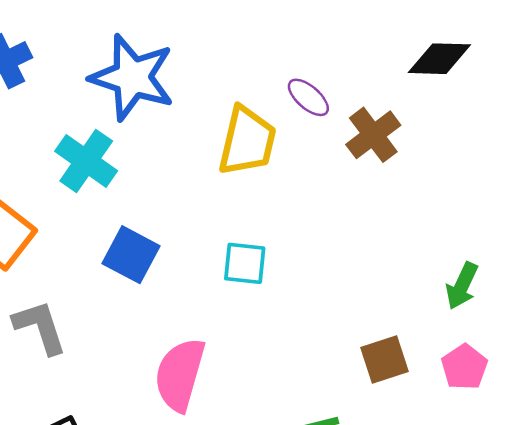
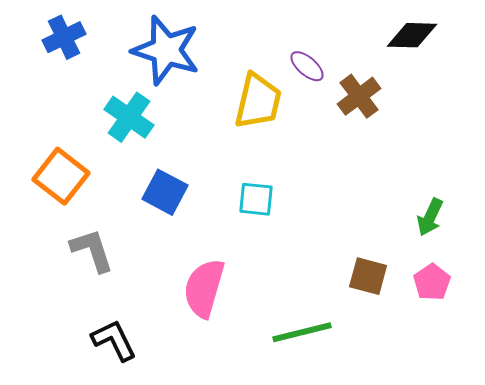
brown square: (384, 360) -> (368, 276), turned 33

